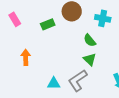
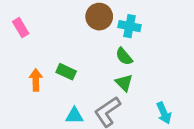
cyan cross: (103, 18) -> (129, 26), moved
green rectangle: (48, 24) -> (66, 72), moved, turned 48

